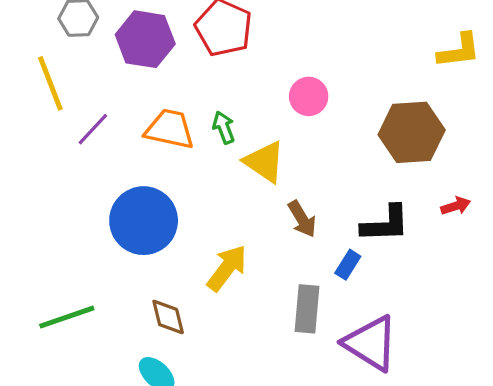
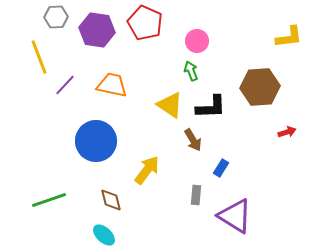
pink circle: (309, 96) -> (197, 41), moved
green arrow: (224, 127) -> (191, 71), moved
black L-shape: (385, 224) -> (211, 107), moved
gray rectangle: (307, 309) -> (196, 195), size x0.7

